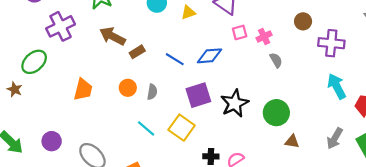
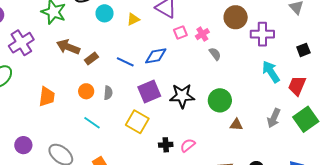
brown circle: (303, 21) -> (236, 17), size x1.5
black star: (235, 103) -> (182, 96), turned 30
cyan line: (146, 128) -> (92, 123), moved

